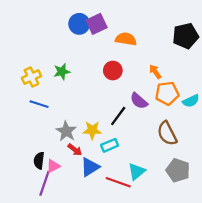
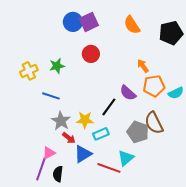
orange semicircle: (126, 39) -> (132, 25), moved, turned -132
red circle: (113, 71) -> (91, 54), moved
blue line: (39, 104) -> (51, 96), moved
black semicircle: (39, 161) -> (58, 174), moved
gray pentagon: (178, 170) -> (138, 132), moved

